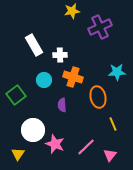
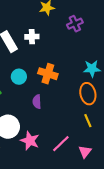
purple cross: (100, 27) -> (75, 24), size x0.7
white cross: (60, 55) -> (32, 37), moved
orange ellipse: (98, 97) -> (88, 94), moved

